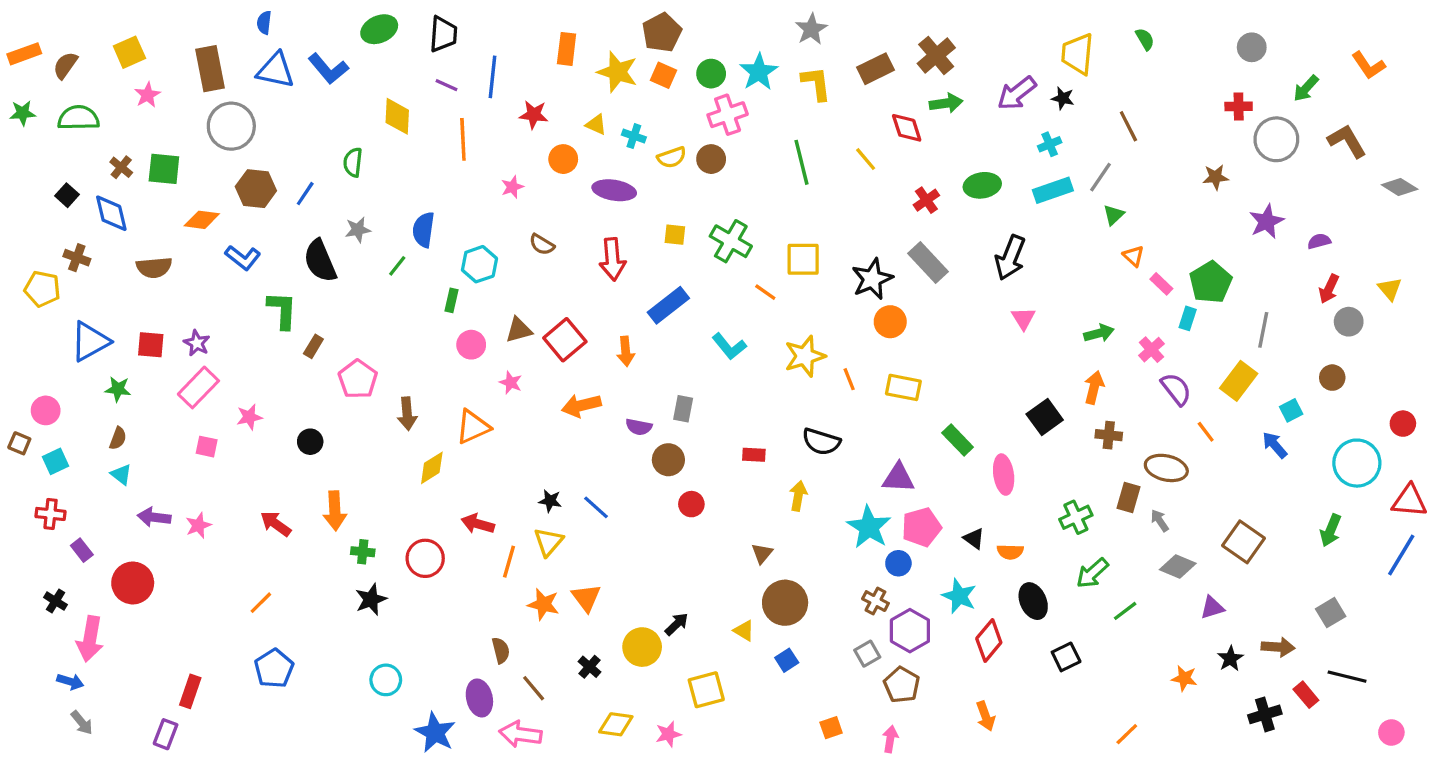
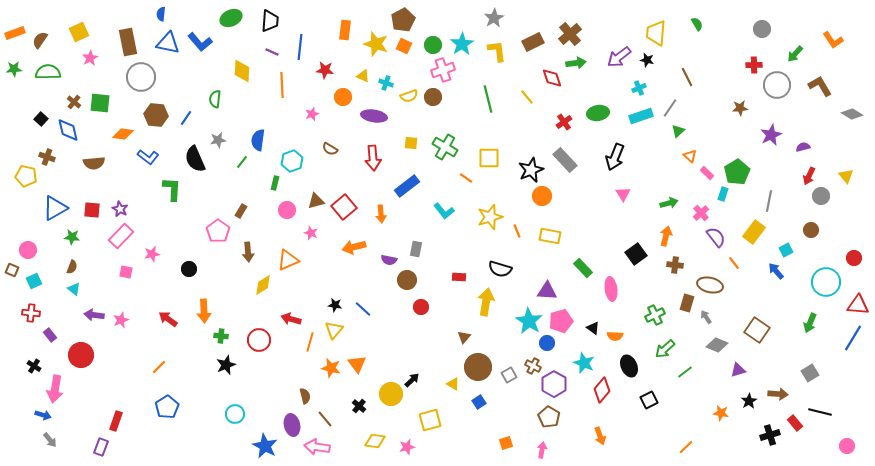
brown rectangle: (313, 346) -> (241, 211), moved
yellow arrow: (798, 496) -> (486, 302), size x1.5
gray square: (867, 654) -> (509, 375), moved

